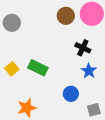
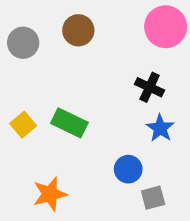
brown circle: (66, 16) -> (78, 30), moved
gray square: (94, 110) -> (153, 198), moved

